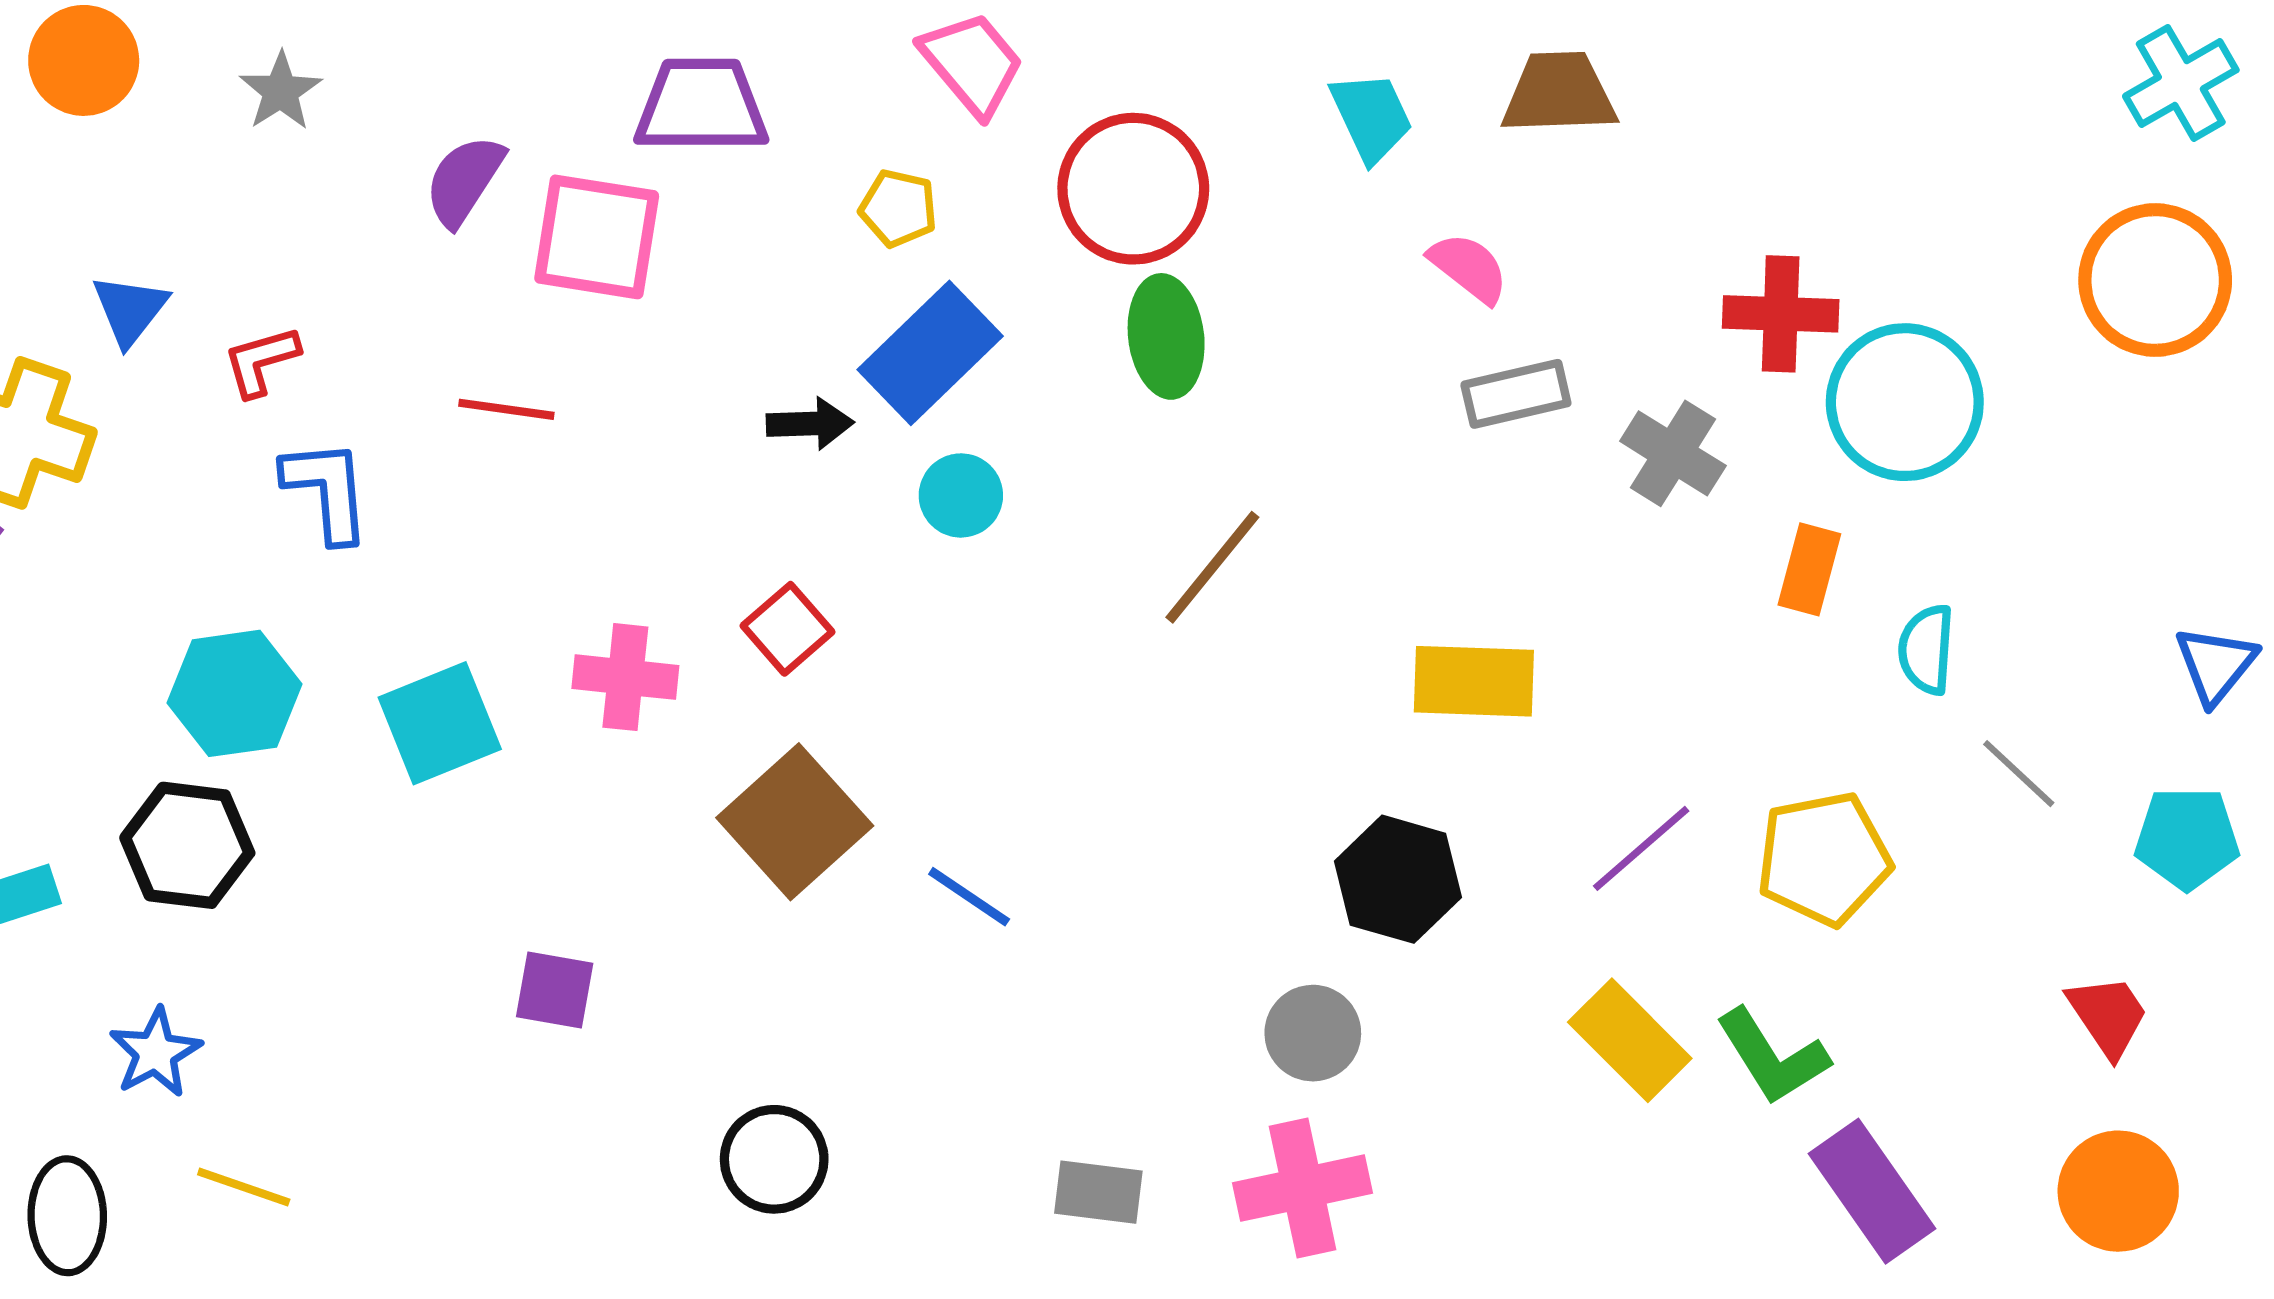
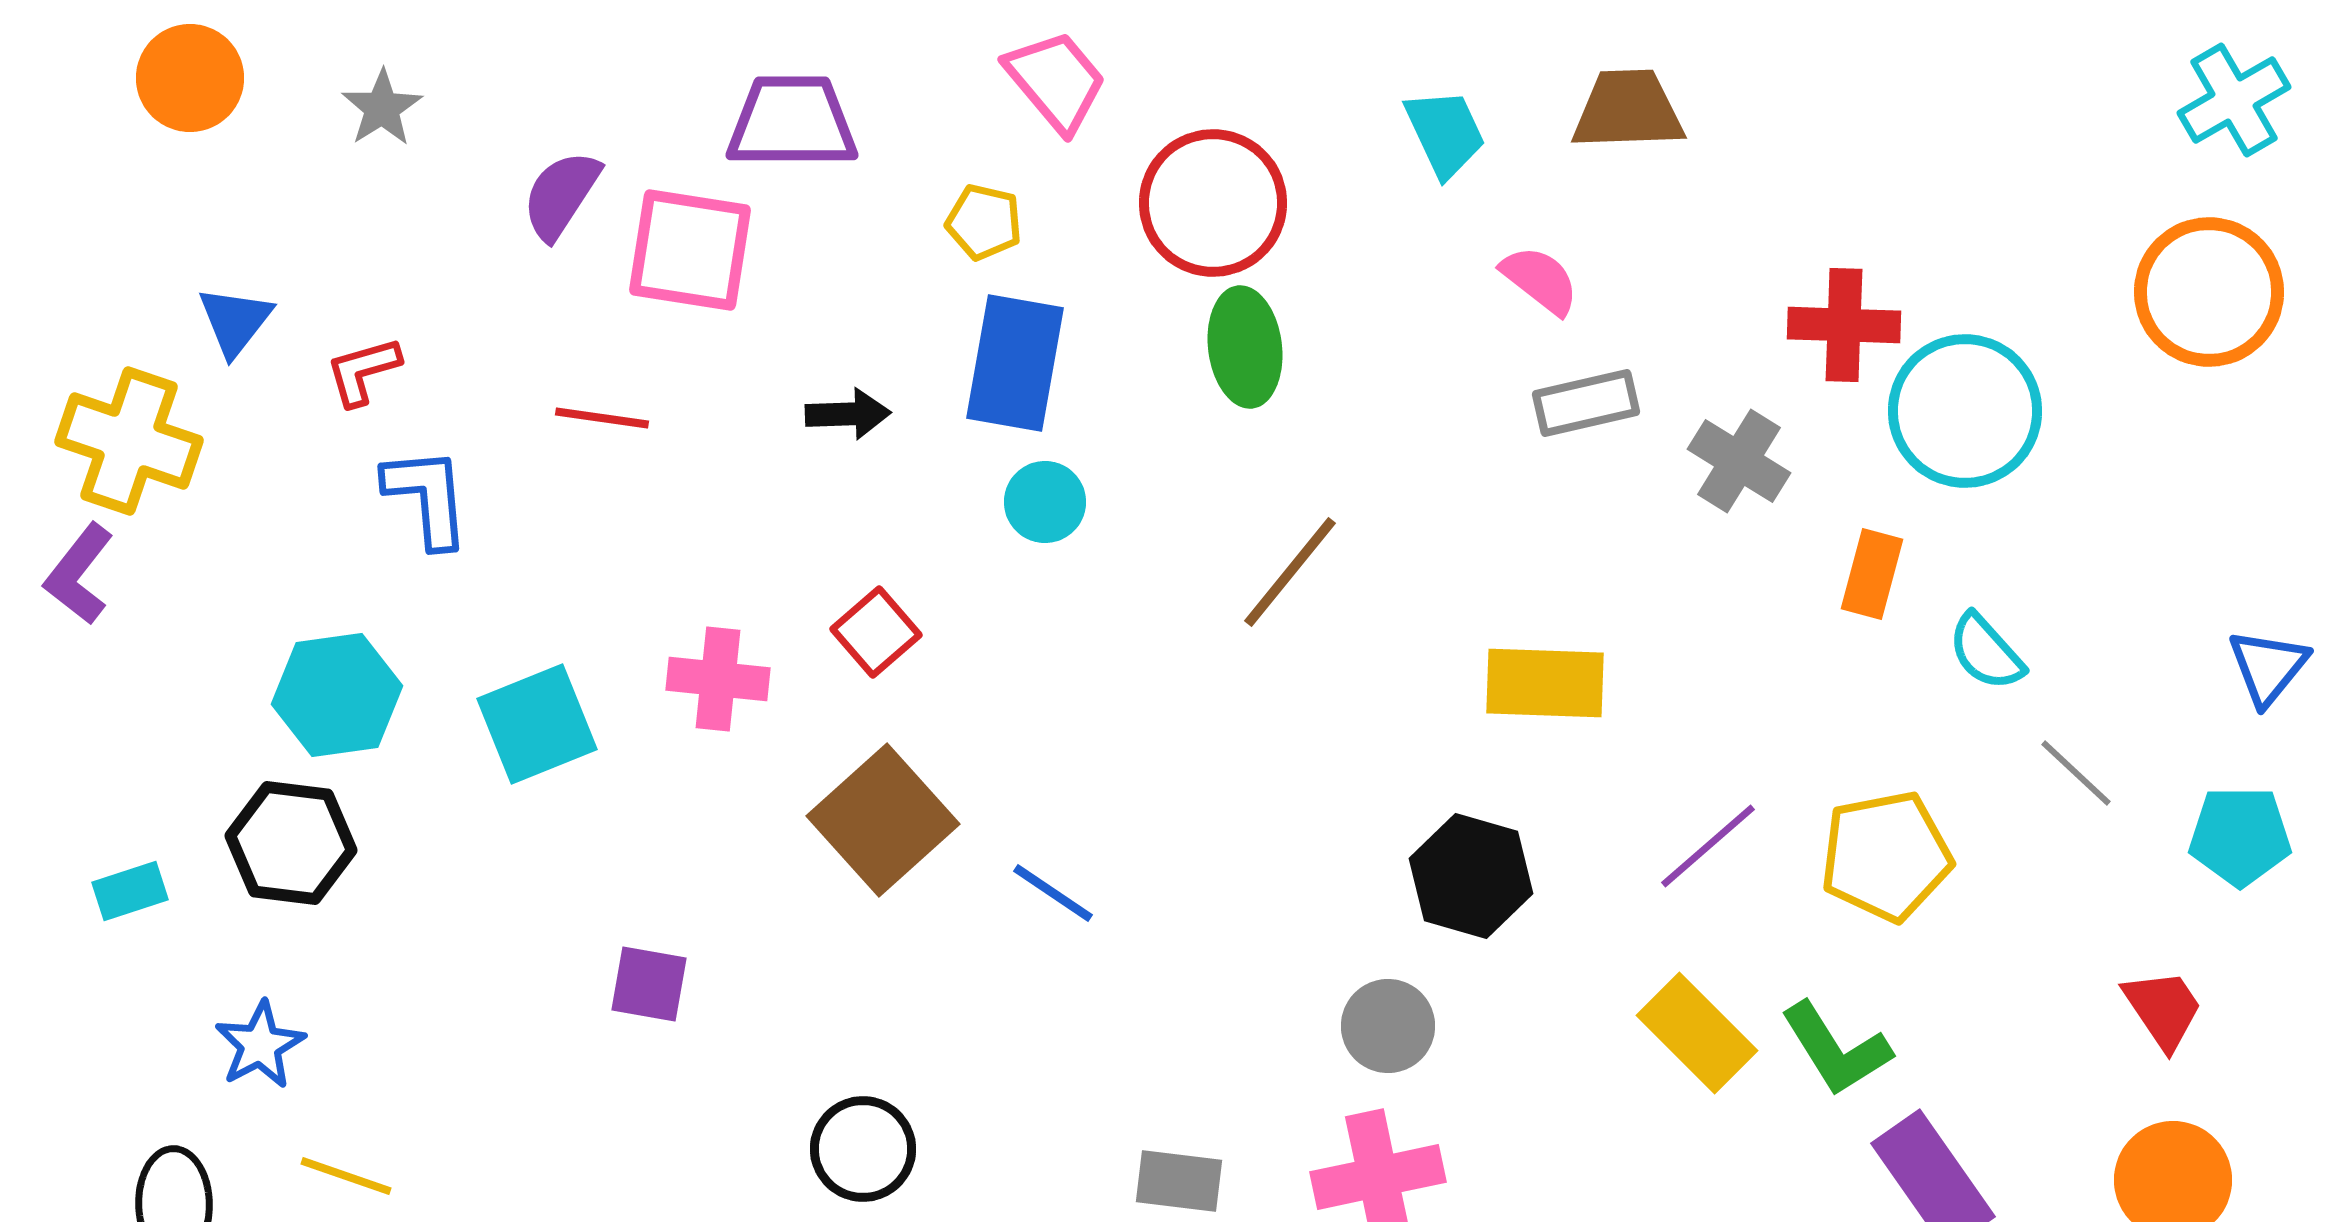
blue rectangle: (930, 353) -> (1015, 363), turned -36
black arrow: (810, 424) -> (848, 414), moved
cyan semicircle: (1926, 649) -> (1986, 652), turned -46

